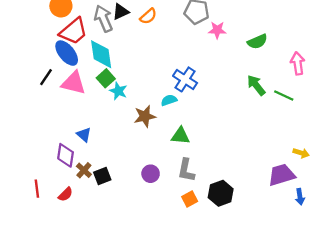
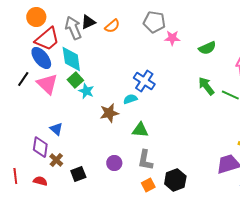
pink triangle: (74, 83) -> (47, 84), turned 30
black square: (102, 176) -> (78, 174), moved
red semicircle: (66, 194) -> (40, 181), turned -120

